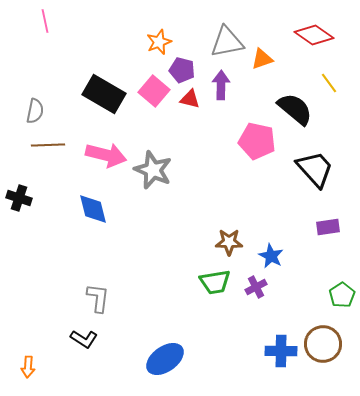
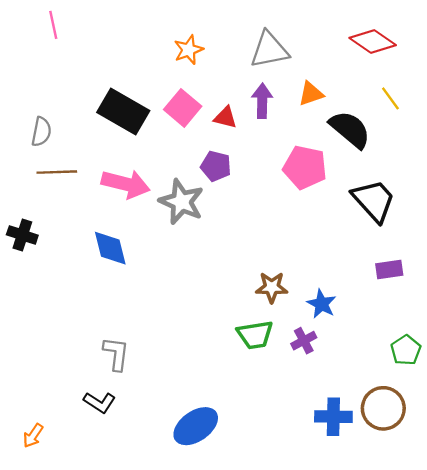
orange triangle: (262, 59) -> (311, 94), moved
purple pentagon: (182, 70) -> (216, 166), moved
orange arrow: (28, 367) -> (33, 436), turned 30

